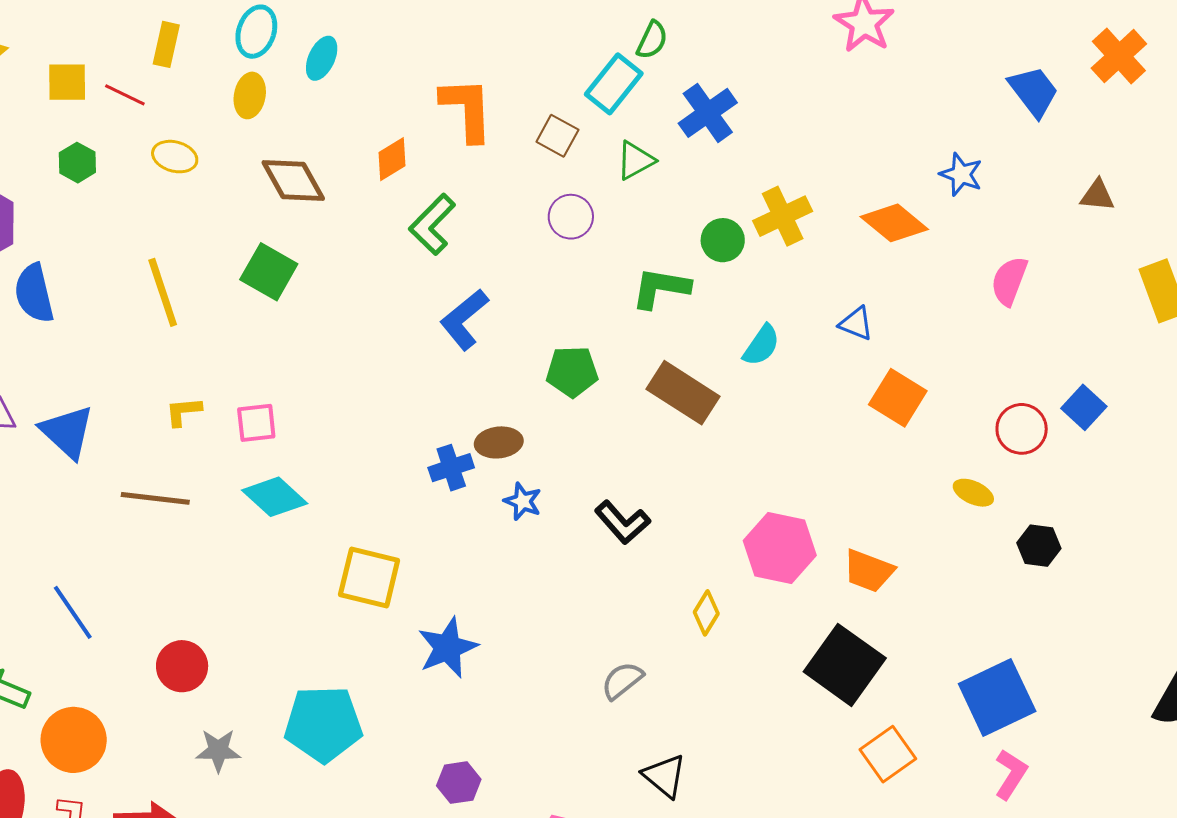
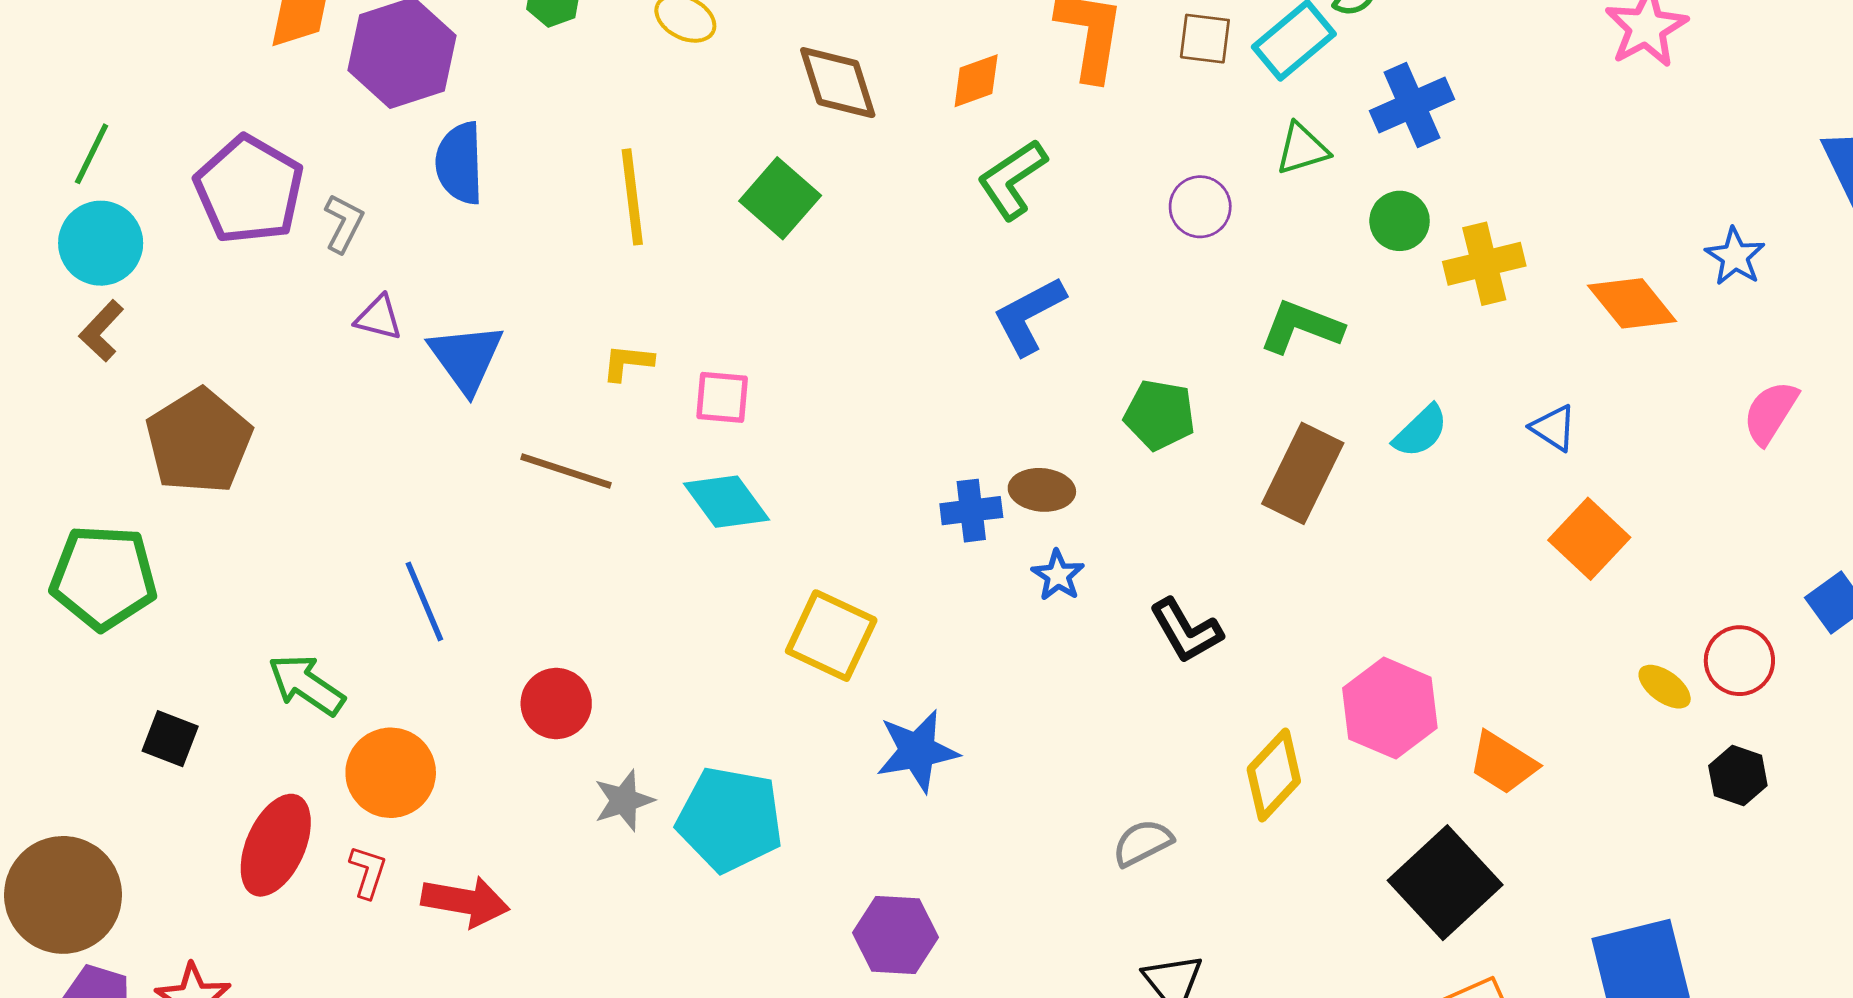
brown square: (557, 136) -> (1205, 39), moved, turned -33
green circle: (723, 240) -> (1400, 221), moved
brown rectangle: (683, 393) -> (1303, 473), turned 72
red circle: (1022, 429) -> (1739, 661), moved
yellow diamond: (706, 613) -> (1274, 775), size x1.5
gray star: (218, 750) -> (624, 800), moved, turned -30
purple hexagon: (459, 783) -> (895, 935), size x1.4

